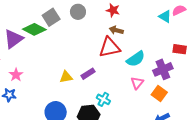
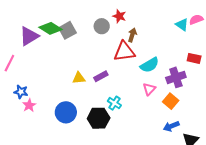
red star: (113, 10) -> (119, 16), moved
gray circle: (78, 12) -> (102, 26), moved
gray square: (51, 17) -> (67, 30), moved
brown arrow: (116, 30) -> (132, 35), turned 88
pink star: (16, 75) -> (29, 105), moved

